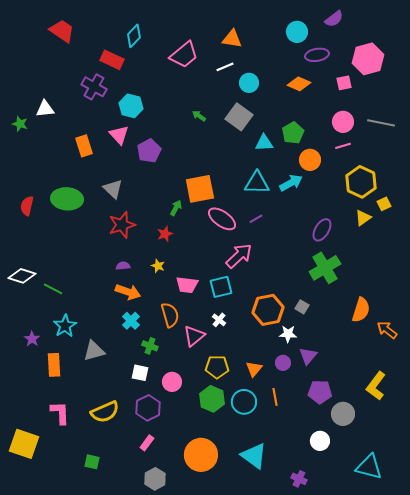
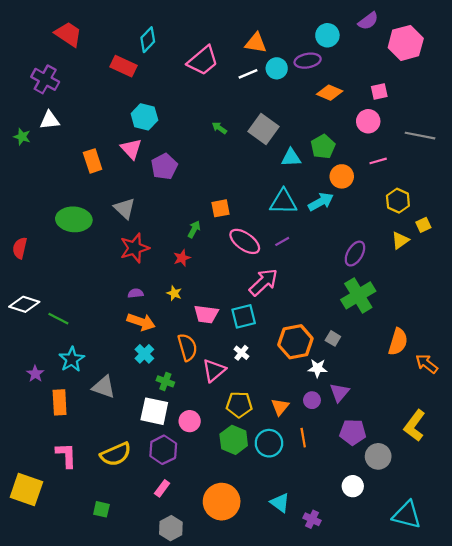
purple ellipse: (317, 55) -> (308, 61), moved
pink hexagon: (368, 59) -> (406, 43), moved
cyan circle: (249, 83) -> (277, 68), moved
purple cross: (94, 87) -> (45, 79), moved
pink circle: (343, 122) -> (368, 121), moved
yellow hexagon: (361, 182) -> (398, 201), size x0.7
orange square: (200, 189) -> (220, 208), size x0.6
red semicircle: (27, 206) -> (20, 248), moved
gray triangle: (94, 351) -> (104, 387), turned 35
white square: (140, 373) -> (154, 411), size x1.5
cyan triangle: (254, 456) -> (280, 503), size x0.7
purple cross: (299, 479) -> (312, 519), moved

